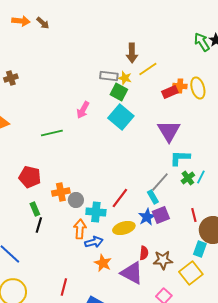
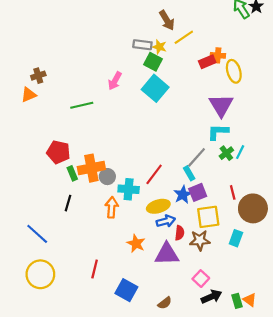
brown arrow: (132, 53) -> (167, 20), turned -30
brown cross: (11, 78) -> (38, 76), moved
yellow ellipse: (198, 88) -> (234, 71), moved
purple triangle: (169, 131) -> (221, 105), moved
orange cross: (61, 192) -> (91, 168), size x1.4
green rectangle: (35, 209) -> (72, 173), moved
blue arrow: (94, 242) -> (166, 221), moved
cyan rectangle: (200, 249) -> (236, 238), moved
purple triangle: (132, 273) -> (167, 254), turned -30
yellow square: (191, 273) -> (208, 217), moved, turned 30

